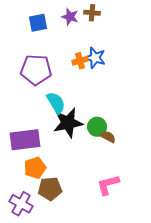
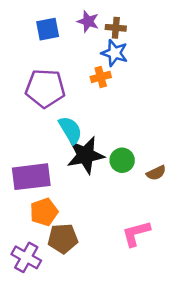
brown cross: (92, 13) -> (116, 28), moved
blue star: (95, 58) -> (115, 53), moved
brown semicircle: (108, 137) -> (156, 173), moved, turned 126

